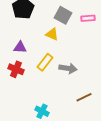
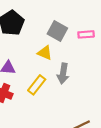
gray arrow: (68, 68) -> (63, 73), moved, turned 90

